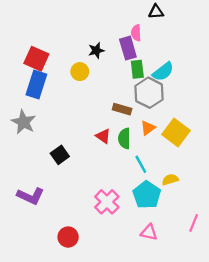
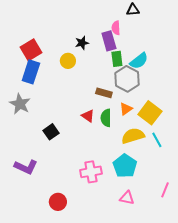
red square: (36, 59) -> (31, 50), turned 35
cyan line: (141, 164) -> (157, 140), moved
yellow semicircle: (170, 180) -> (133, 136), moved, size x1.6
pink cross: (107, 202) -> (91, 172), turned 35

